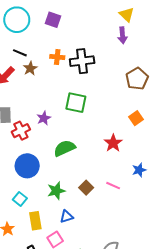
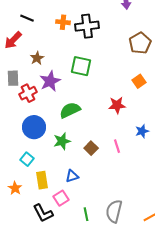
brown star: (30, 68) -> (37, 58), moved
purple star: (44, 118) -> (50, 81), size x1.5
red star: (113, 143) -> (117, 105), turned 30
pink line: (113, 186) -> (117, 146), turned 48
green star: (56, 191) -> (62, 141), moved

